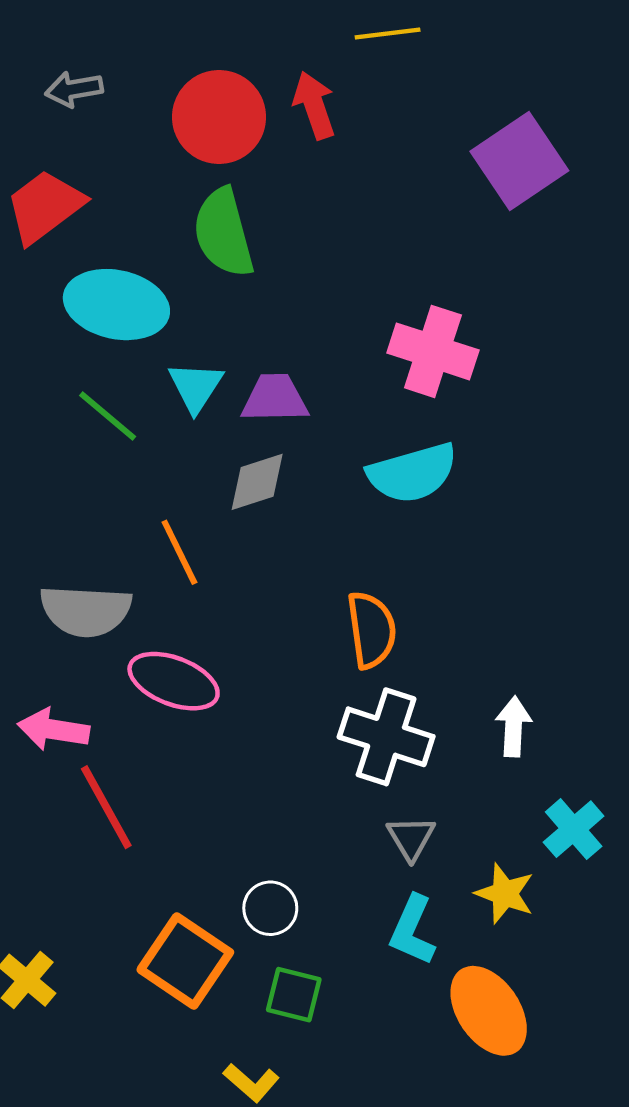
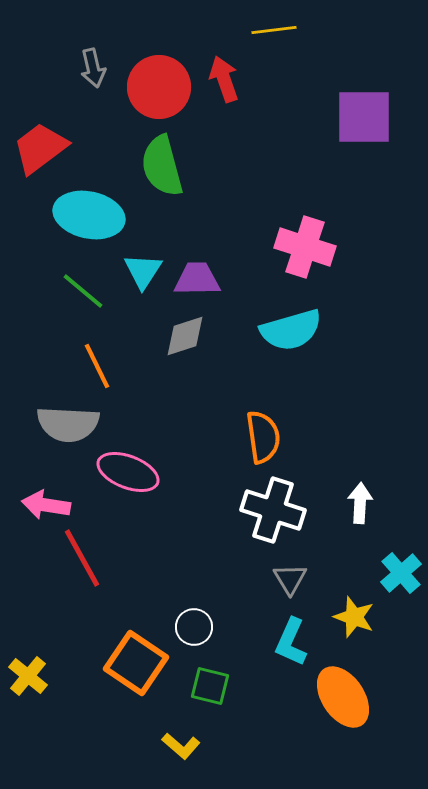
gray arrow: (74, 89) -> (93, 68), moved, turned -93
purple square: (519, 161) -> (364, 117), turned 34
orange line: (179, 552) -> (97, 366), moved

